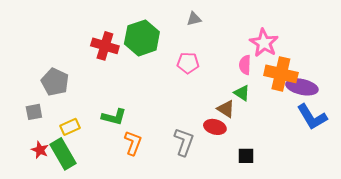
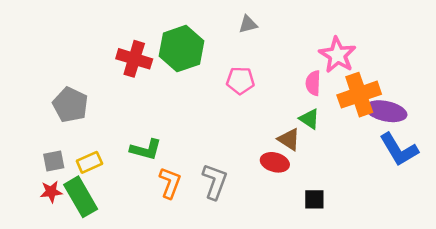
orange cross: (281, 74) -> (359, 95), turned -32
gray square: (34, 112) -> (54, 161), moved
gray L-shape: (184, 142) -> (215, 182), moved
red star: (40, 150) -> (51, 192), turned -30

